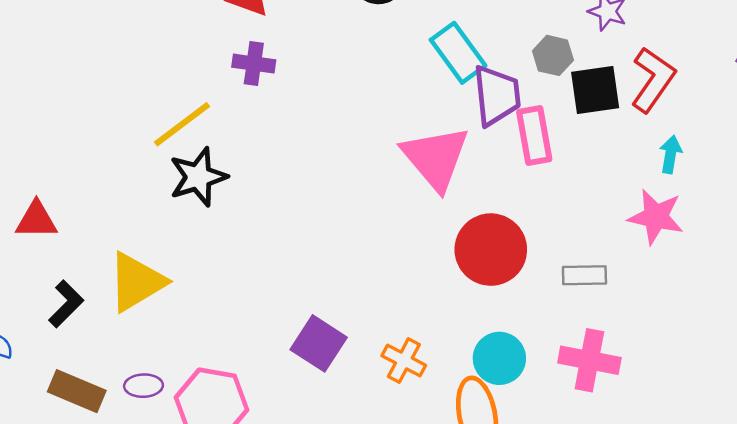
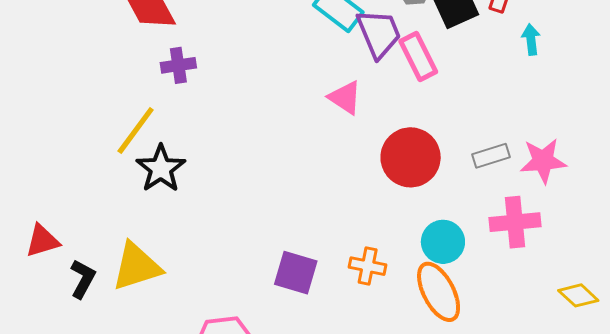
pink triangle: (436, 158) -> (345, 98), size x0.6
pink star: (656, 217) -> (543, 161), moved
yellow triangle: (137, 282) -> (137, 267), turned 30
black L-shape: (66, 304) -> (83, 279), moved

